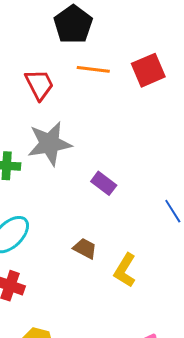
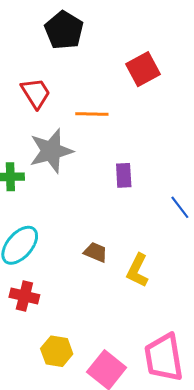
orange line: (93, 69) -> (92, 114), moved
purple rectangle: (104, 183) -> (124, 175), moved, turned 55

